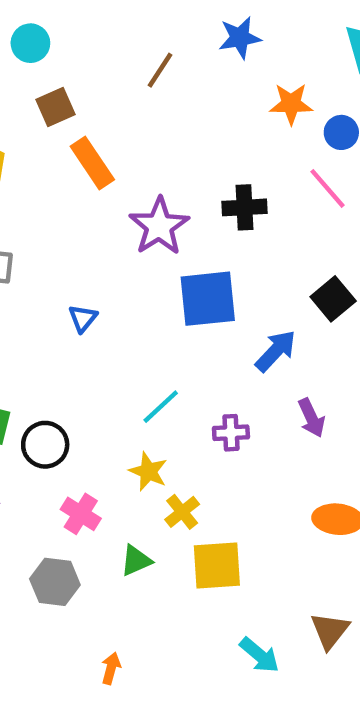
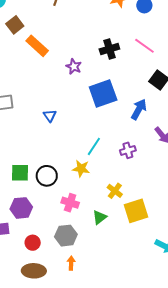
pink line: (328, 188) -> (144, 46), moved
purple star: (159, 226) -> (74, 67), size x0.6
yellow star: (148, 471) -> (81, 169), moved
orange arrow: (111, 668) -> (71, 263), moved

